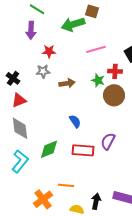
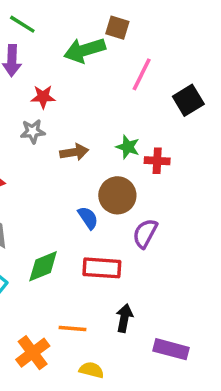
pink line: (96, 49) -> (142, 74), moved, turned -48
red cross: (115, 71) -> (157, 161), moved
brown circle: (114, 95) -> (117, 195), moved
purple semicircle: (108, 141) -> (145, 233), moved
black arrow: (96, 201) -> (124, 318), moved

